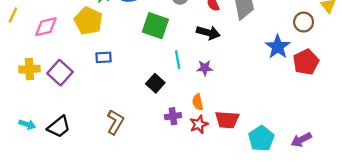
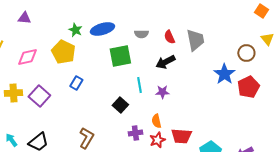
green square: (155, 26) -> (120, 56), turned -30
black arrow: (208, 33) -> (165, 62), turned 138
blue rectangle: (104, 57) -> (76, 83), turned -56
cyan arrow: (27, 124) -> (11, 140), turned -144

